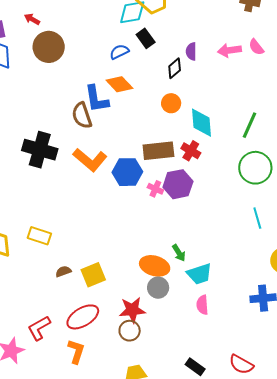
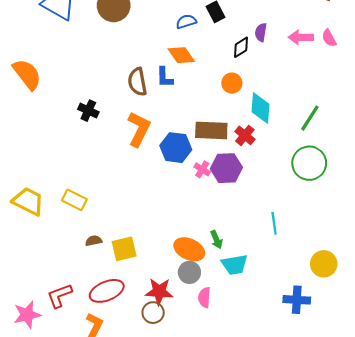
blue L-shape: (96, 99) -> (165, 77), moved, size x0.7
black cross: (40, 150) -> (88, 111), size x0.6
orange L-shape: (90, 160) -> (139, 129), turned -112
cyan line: (257, 218) -> (274, 223), moved
pink semicircle: (202, 305) -> (204, 297), moved

